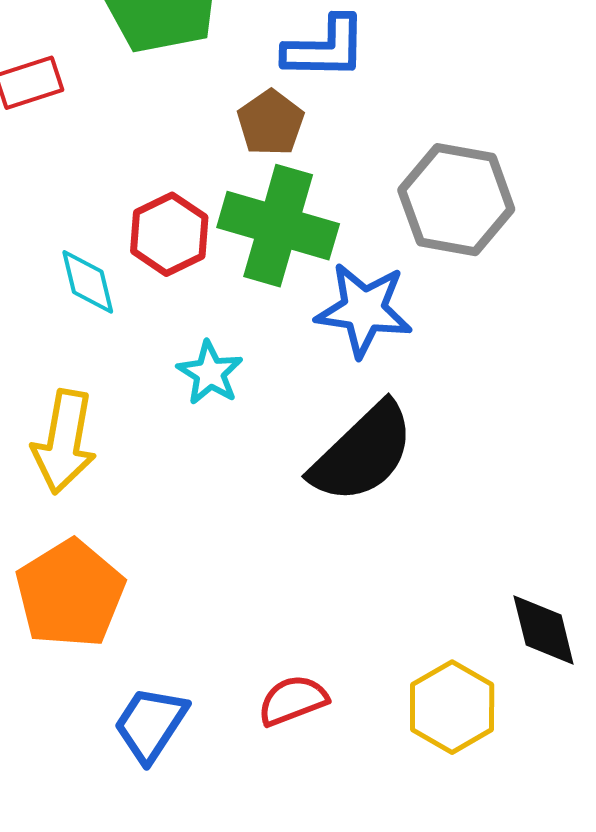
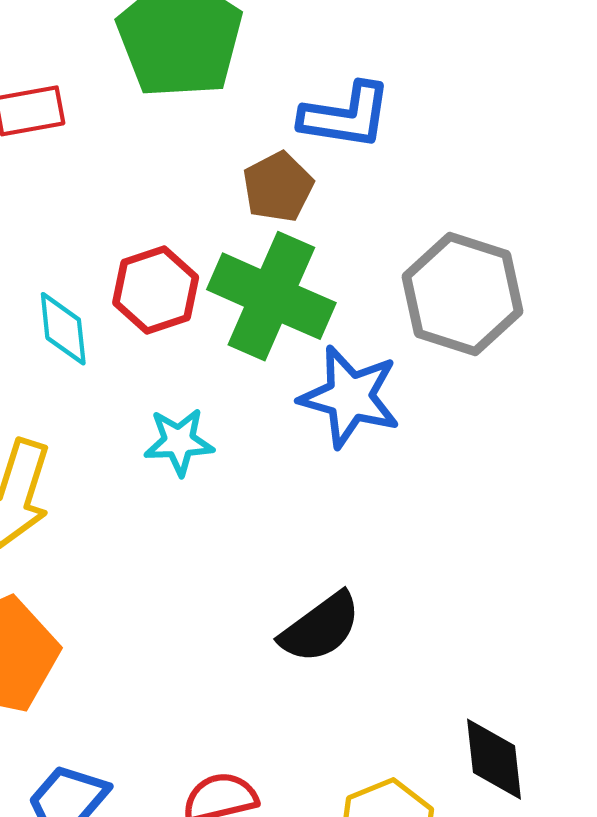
cyan star: (210, 373) -> (179, 442), turned 30
black semicircle: (363, 453) -> (320, 628), moved, size x0.7

